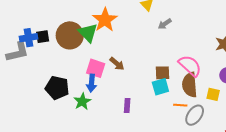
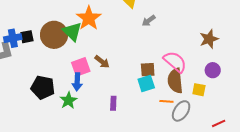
pink square: (96, 68) -> (81, 67), turned -36

